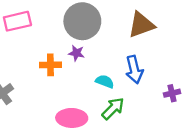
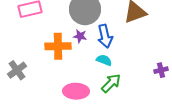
orange cross: (50, 65) -> (58, 46), size x1.4
blue arrow: (134, 70) -> (105, 36), moved

